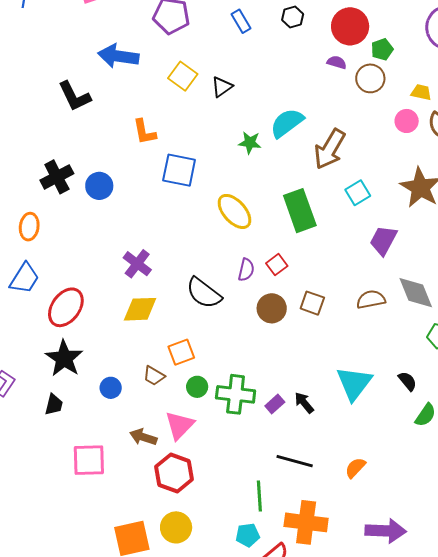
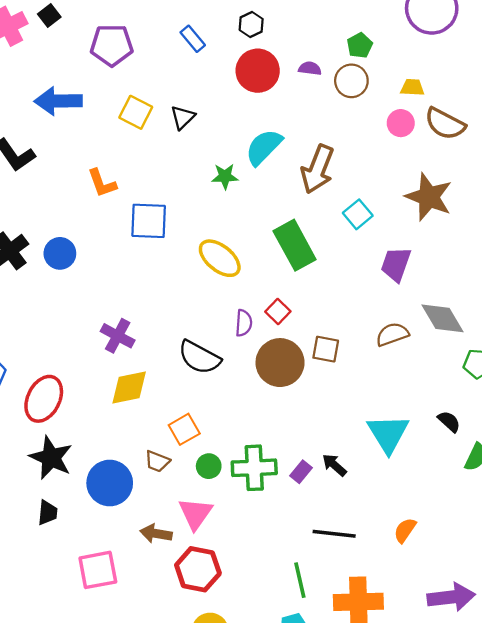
red circle: (350, 26) -> (258, 71), moved
brown circle: (272, 308) -> (280, 363), size x1.4
blue circle: (111, 388) -> (110, 483), size x1.8

